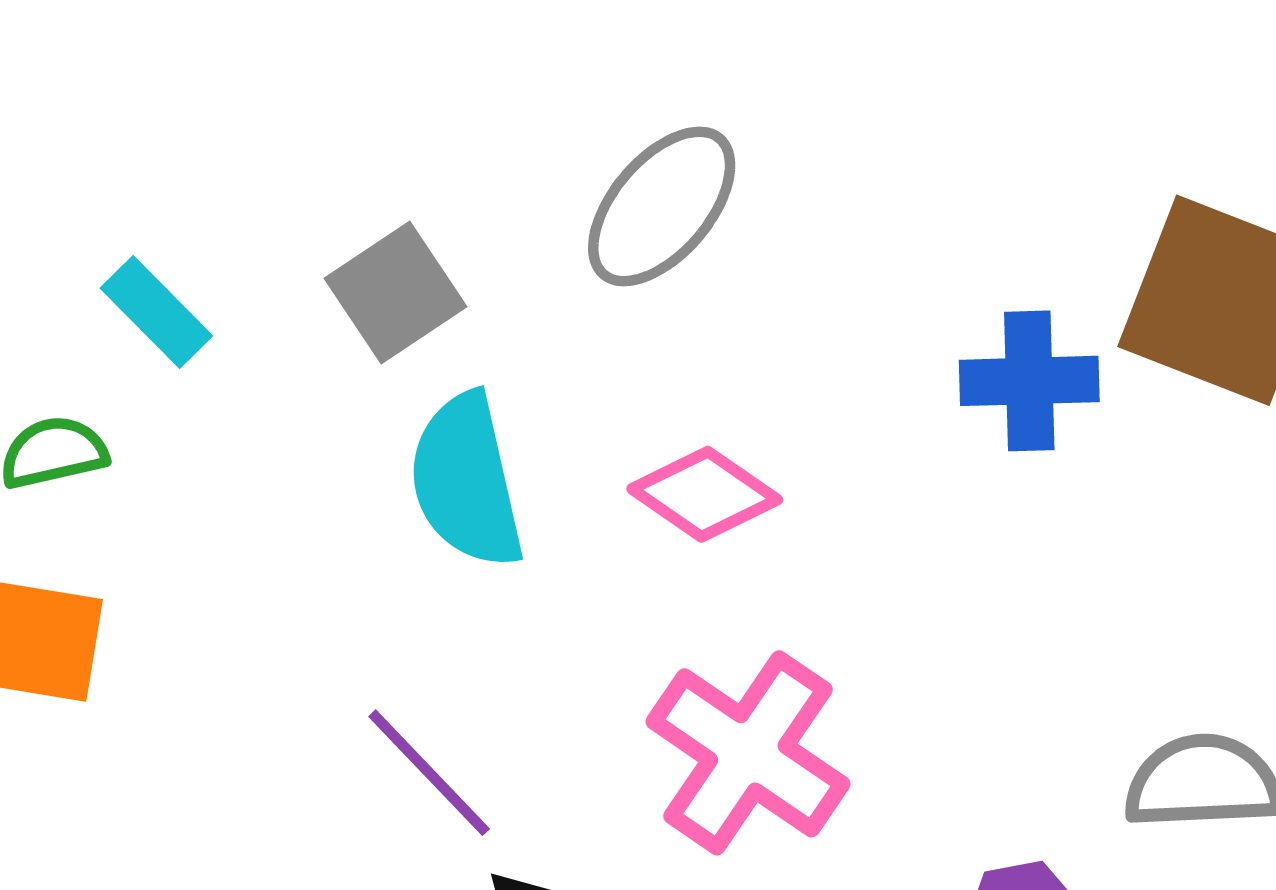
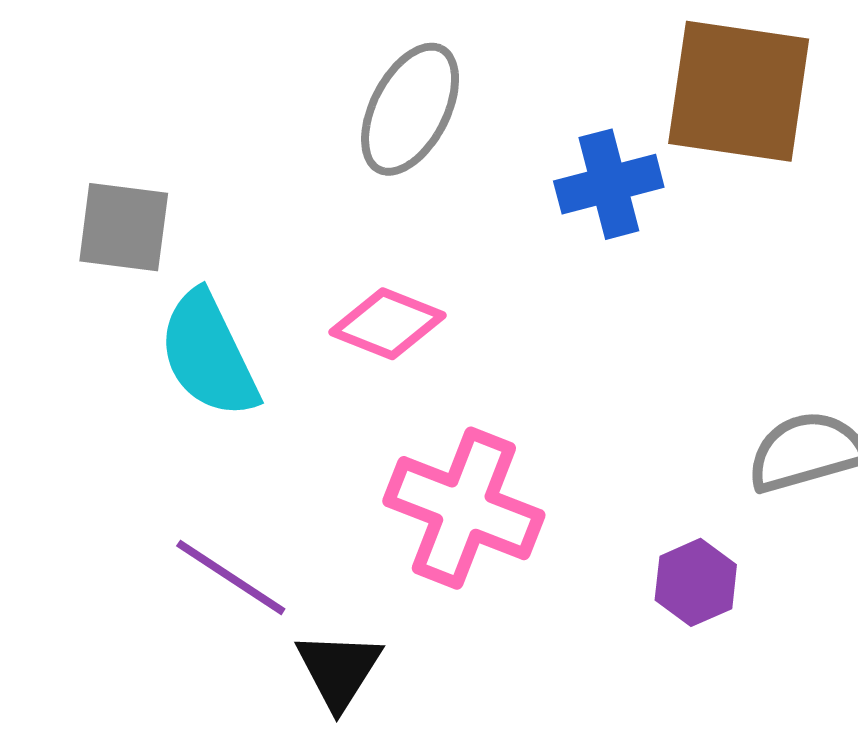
gray ellipse: (662, 206) -> (410, 109), moved
gray square: (396, 292) -> (124, 227), turned -36

